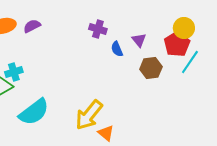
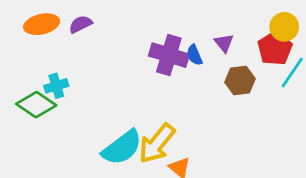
purple cross: (98, 29) -> (169, 55), moved, size x1.6
cyan semicircle: (34, 112) -> (122, 148), moved

